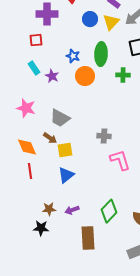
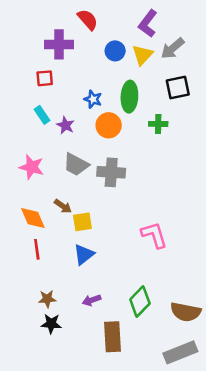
gray trapezoid: (60, 118) -> (76, 164), moved
gray cross: (104, 136) -> (111, 172), moved, size x1.5
brown star: (49, 209) -> (47, 299), moved

